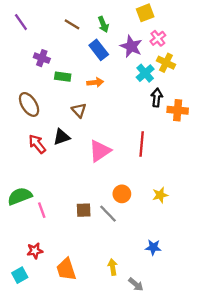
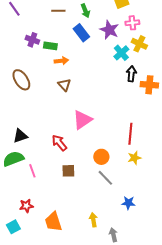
brown line: (72, 24) -> (58, 11), turned -32
pink cross: (158, 38) -> (132, 23), turned 32
green rectangle: (63, 77) -> (50, 46), moved
orange arrow: (95, 82) -> (61, 61), moved
black triangle: (62, 137) -> (20, 136), moved
red arrow: (37, 144) -> (59, 143), moved
red line: (142, 144) -> (130, 134), moved
gray line: (108, 214) -> (105, 178), moved
gray arrow: (136, 284) -> (113, 235), turned -144

